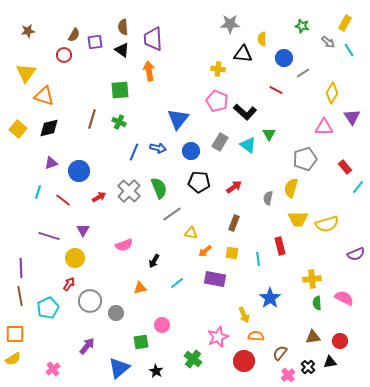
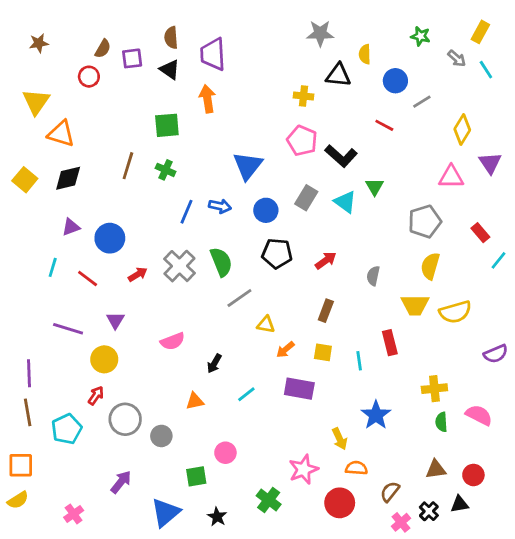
yellow semicircle: (291, 188) -> (430, 266), moved

